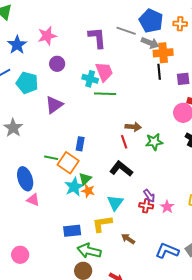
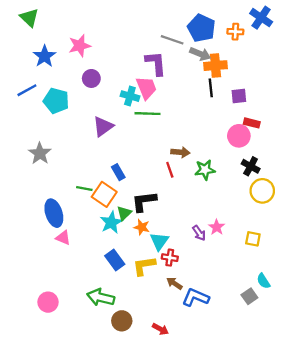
purple L-shape: (97, 38) -> (156, 63), moved
purple triangle: (54, 105) -> (103, 126), moved
blue rectangle: (80, 144) -> (118, 172), turned -40
black L-shape: (121, 169) -> (144, 201), moved, turned -45
orange star: (88, 191) -> (142, 227), moved
red cross: (146, 206) -> (170, 258), moved
pink star: (167, 207) -> (217, 227), moved
blue rectangle: (72, 231) -> (115, 260), moved, turned 60
green arrow: (89, 251) -> (101, 297), moved
blue L-shape: (167, 251) -> (196, 297), moved

